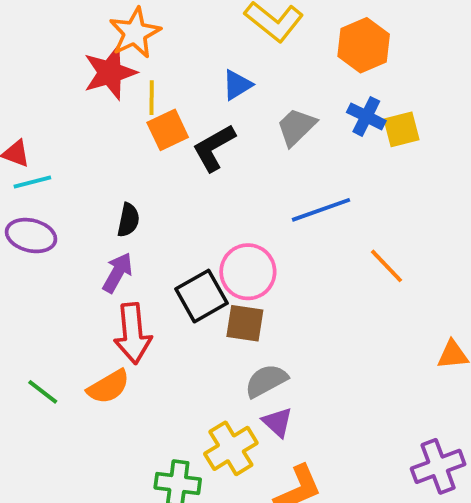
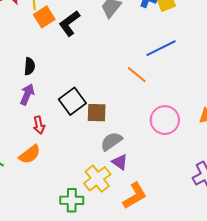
blue line: (321, 210) -> (161, 48), moved
orange line: (386, 266) -> (137, 75), moved
pink circle: (248, 272) -> (165, 120), moved
red arrow: (133, 333) -> (39, 125), size x0.6

